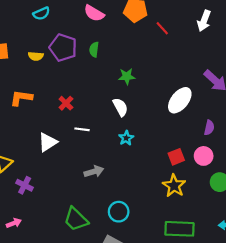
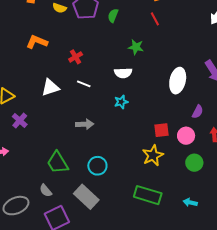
red line: (162, 28) -> (155, 19), moved
white ellipse: (180, 100) -> (178, 81), turned -40
white semicircle: (120, 107) -> (123, 73), turned 102

